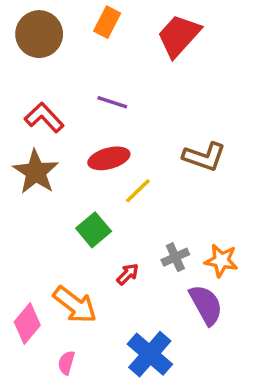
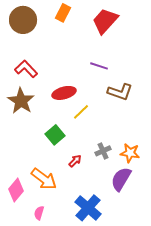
purple line: (112, 102) -> (99, 66), moved
purple semicircle: (206, 305) -> (121, 179), turned -120

